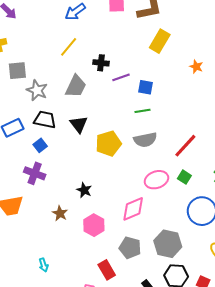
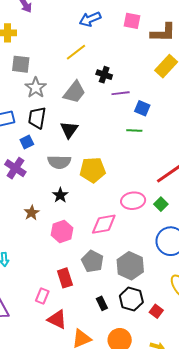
black trapezoid: (45, 120) -> (37, 118), turned -105
gray semicircle: (145, 140) -> (59, 162), moved
yellow pentagon: (108, 144) -> (93, 170), moved

